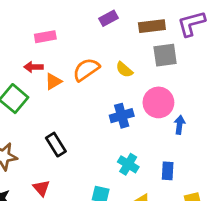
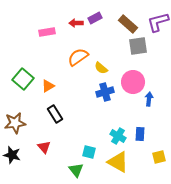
brown rectangle: (152, 26) -> (128, 24), turned 48
red arrow: (34, 67) -> (76, 23), moved
yellow semicircle: (124, 70) -> (101, 68), moved
orange triangle: (53, 81) -> (48, 86), moved
cyan cross: (128, 164) -> (118, 136), moved

